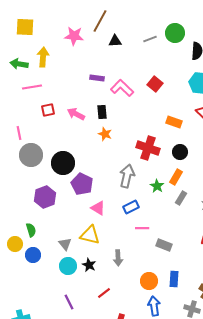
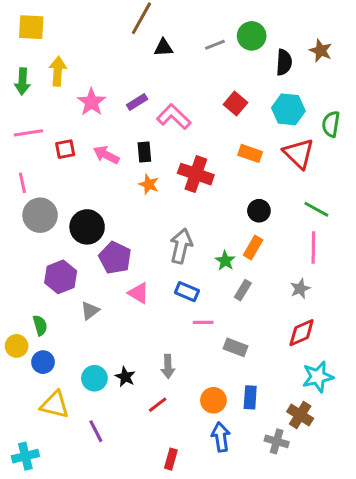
pink star: (74, 36) -> (91, 102), moved, turned 30
green arrow: (19, 64) -> (22, 81), turned -96
purple rectangle: (97, 78) -> (137, 102), turned -40
red square: (155, 84) -> (235, 103), moved
pink line: (32, 87) -> (28, 133), moved
orange rectangle: (174, 122) -> (250, 153), moved
red cross: (148, 148) -> (196, 174), moved
gray rectangle: (181, 198) -> (243, 290), moved
blue rectangle: (131, 207) -> (187, 292), turned 49
yellow triangle: (90, 235) -> (55, 405), moved
gray triangle: (65, 244) -> (90, 311), moved, turned 32
red line: (104, 293) -> (158, 405), moved

